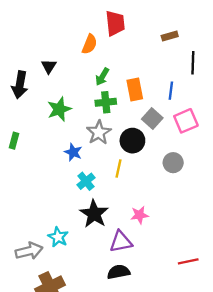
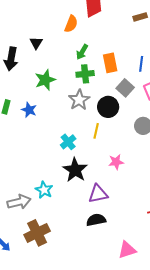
blue star: (73, 152) -> (29, 110), moved
pink star: (139, 215) -> (116, 162), moved

